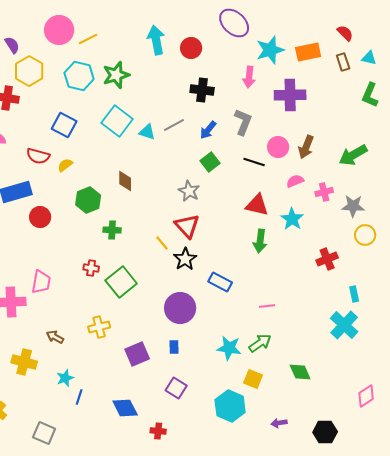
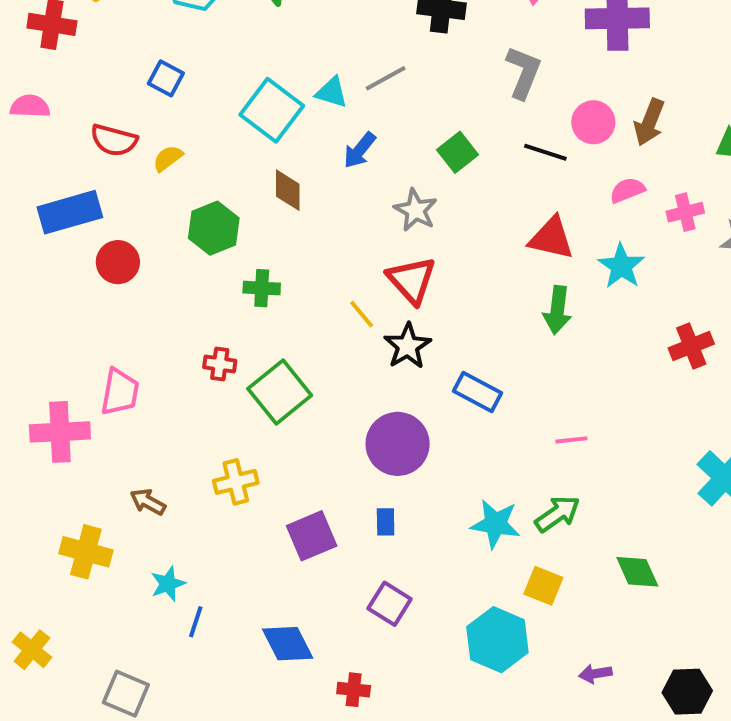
cyan square: (117, 121) -> (272, 110), moved
blue square: (64, 125) -> (166, 78), size x0.7
blue arrow: (208, 130) -> (360, 150), moved

